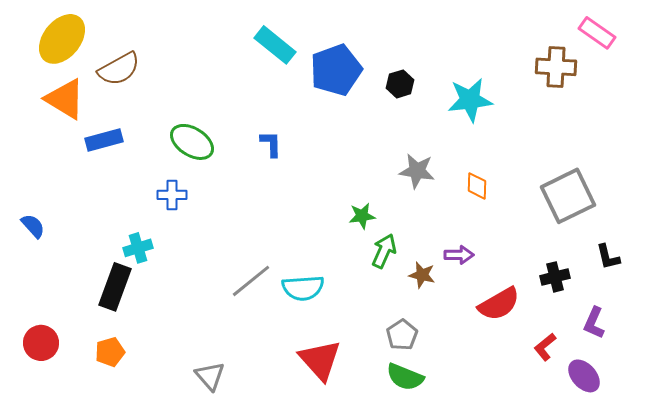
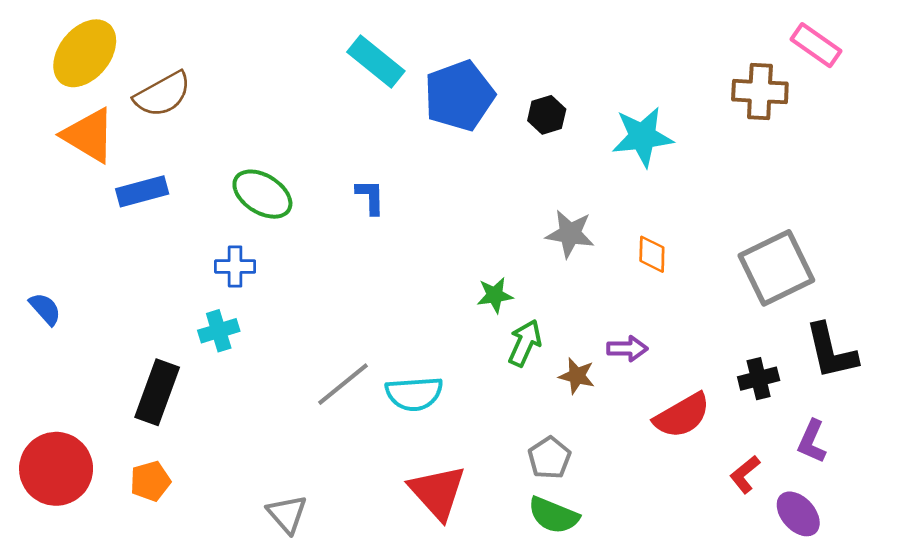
cyan cross: (138, 248) -> (219, 331), moved
black L-shape: (608, 257) -> (831, 351), size x1.6
red circle: (41, 343) -> (56, 469), size x1.5

